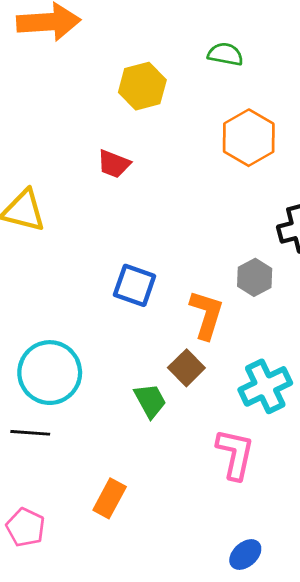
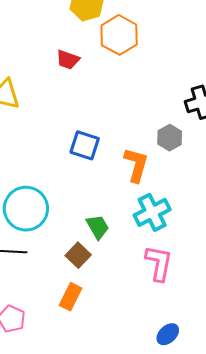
orange hexagon: (249, 138) -> (119, 35), moved
brown square: (186, 368) -> (78, 255), moved
cyan cross: (265, 386) -> (152, 212), moved

